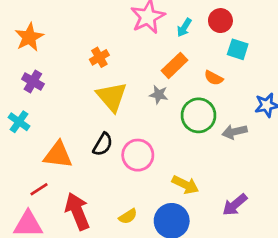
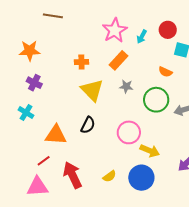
orange star: (29, 37) -> (30, 51), turned 30
orange cross: (99, 57) -> (81, 62), turned 32
orange rectangle: (175, 65) -> (118, 60), moved
pink circle: (138, 155) -> (129, 132), moved

